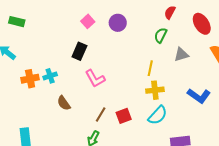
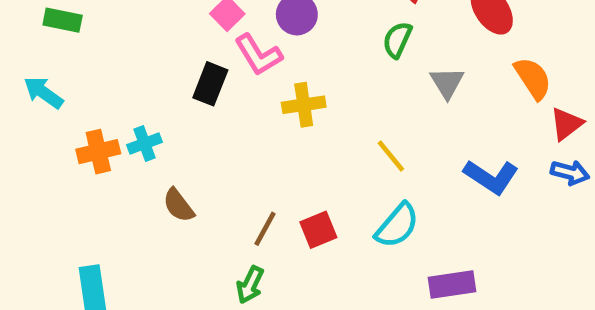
gray triangle: (181, 55) -> (447, 83), turned -42
yellow line: (150, 68) -> (391, 156), moved, turned -49
pink L-shape: (95, 78) -> (258, 55), moved
yellow cross: (155, 90) -> (304, 105), moved

